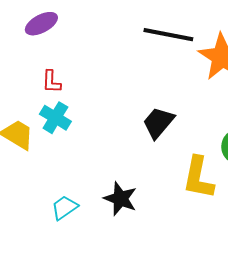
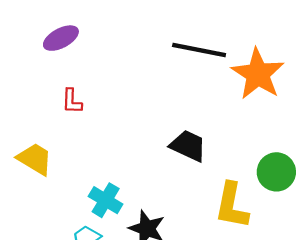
cyan cross: (55, 118) -> (106, 200), moved
black trapezoid: (158, 123) -> (188, 146), turned 75

